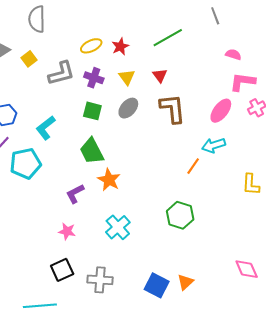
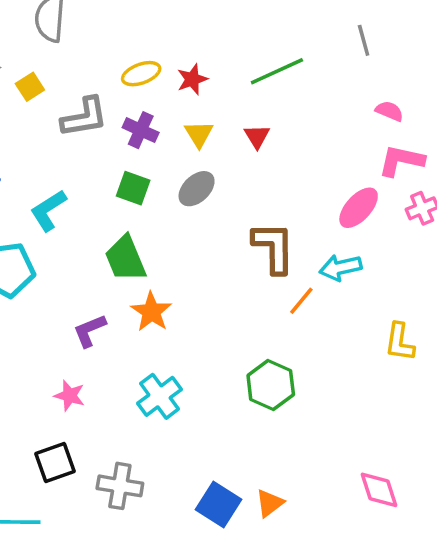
brown L-shape: (172, 109) -> (274, 248), moved

